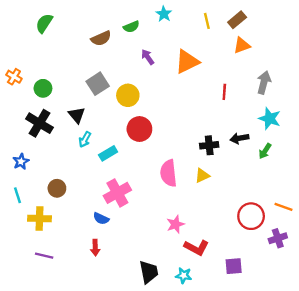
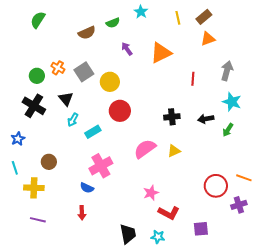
orange cross: (14, 77) -> (58, 68), moved
black cross: (209, 145) -> (172, 117), moved
pink semicircle: (169, 173) -> (145, 149), turned 60

